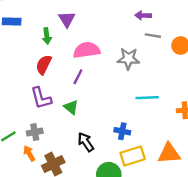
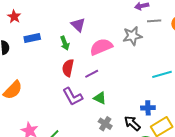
gray star: (128, 59) -> (132, 36), moved
purple line: (78, 77) -> (92, 74), moved, turned 48
gray cross: (35, 132) -> (105, 124), moved, turned -32
black arrow: (86, 142) -> (132, 123), moved

